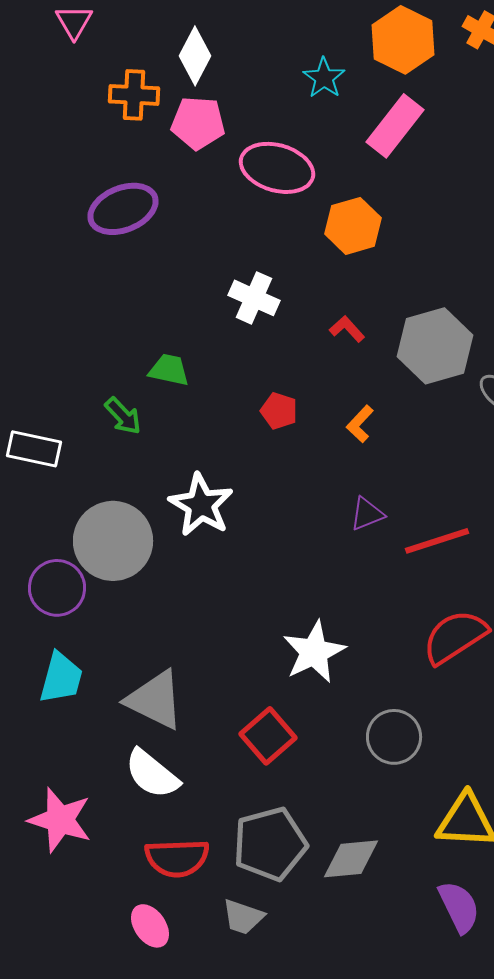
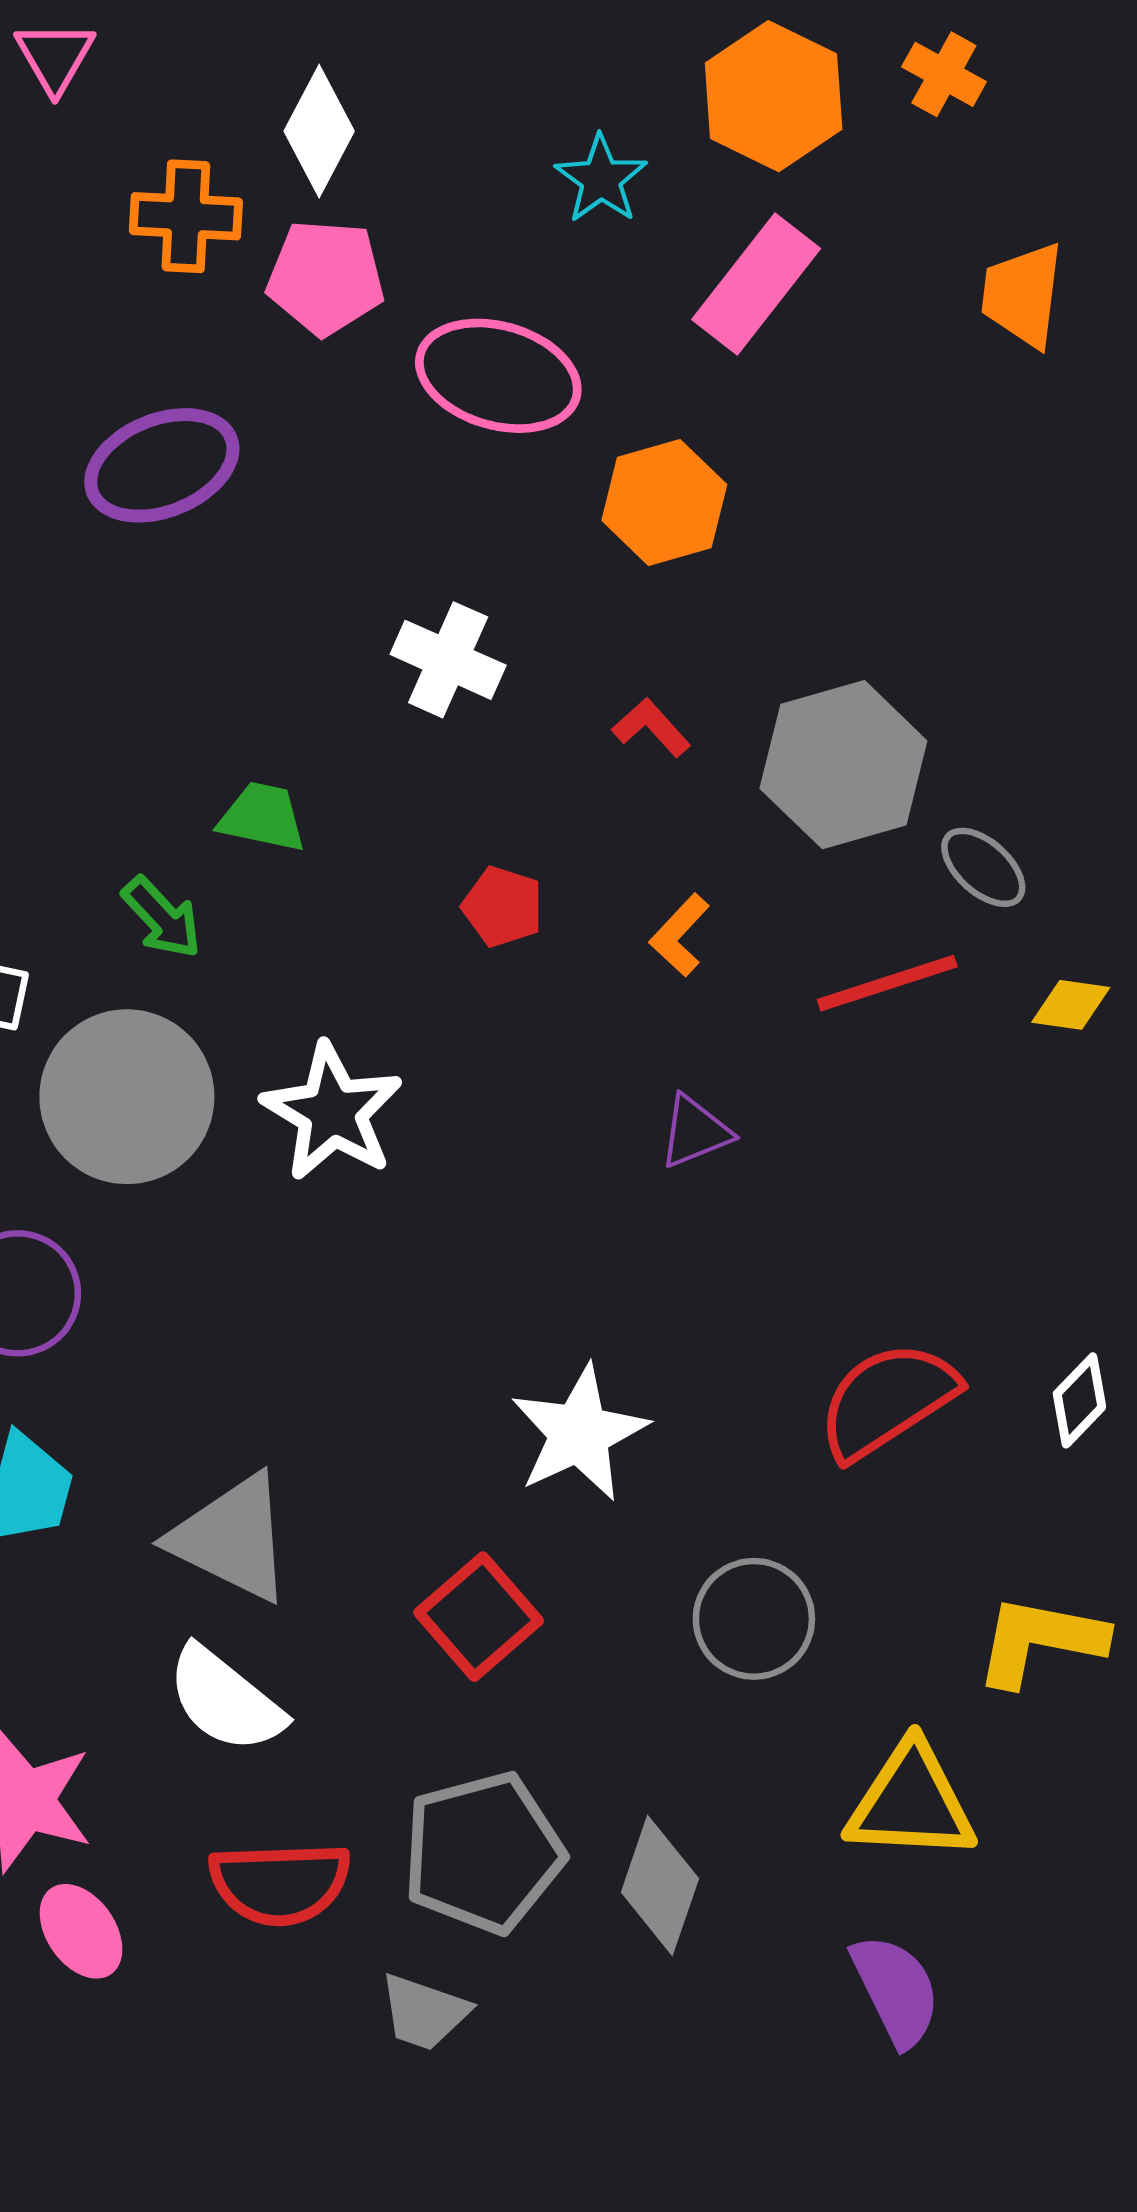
gray circle: (113, 541) -> (127, 1097), moved
red line: (437, 541) -> (887, 983), moved
gray diamond: (351, 859) -> (660, 1885), turned -66
pink ellipse: (150, 926) -> (81, 1931), moved

